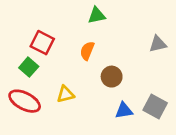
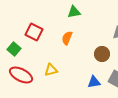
green square: (29, 67) -> (14, 49), moved
brown circle: (112, 77) -> (102, 54), moved

